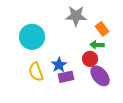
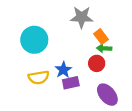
orange rectangle: (102, 29) -> (101, 37), moved
yellow semicircle: (36, 72) -> (39, 77), turned -78
purple ellipse: (100, 76) -> (107, 95), moved

